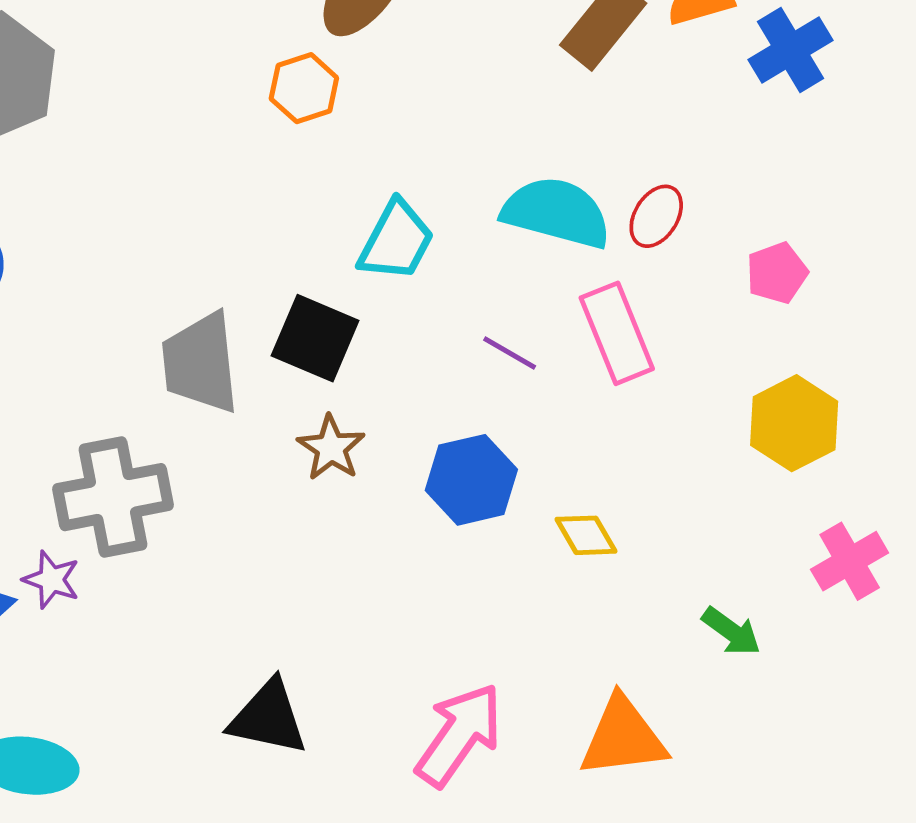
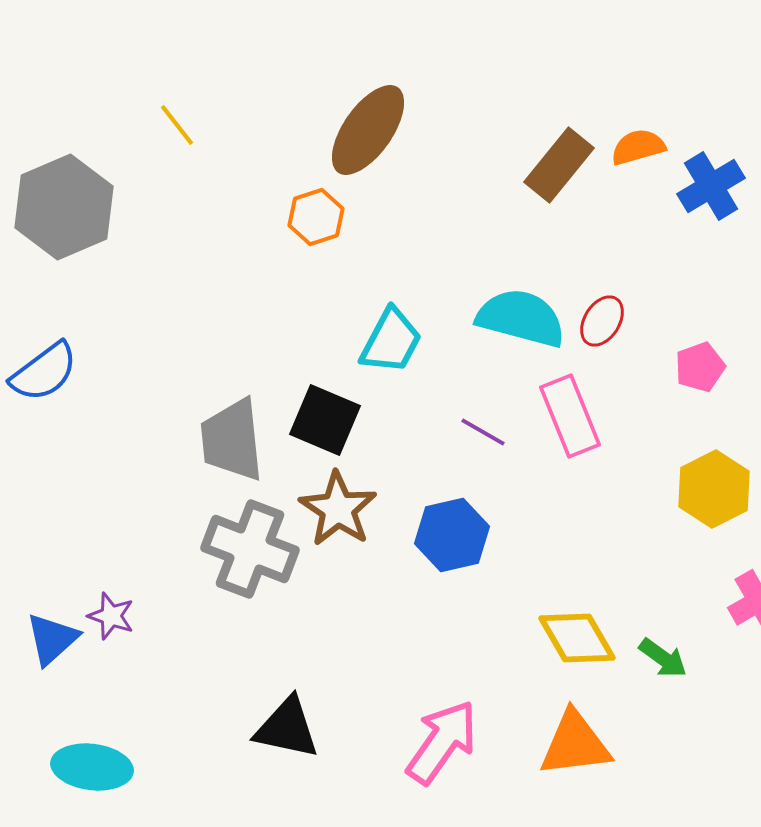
brown star: (331, 448) -> (338, 509), size x1.4
gray cross: (113, 497) -> (250, 549), moved, turned 32
yellow diamond: (586, 535) -> (577, 638), moved, size x1.5

